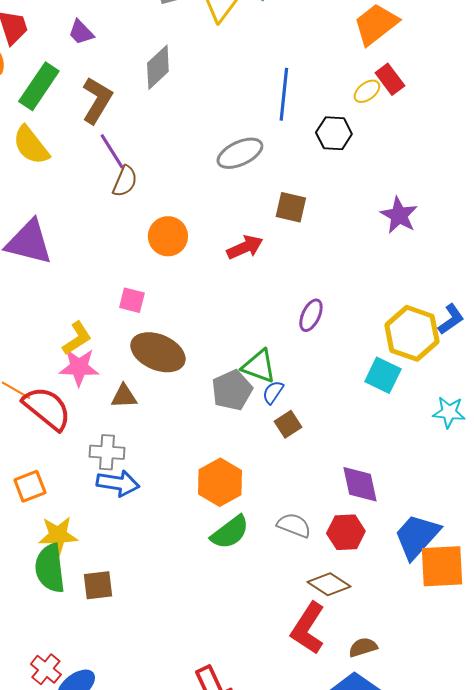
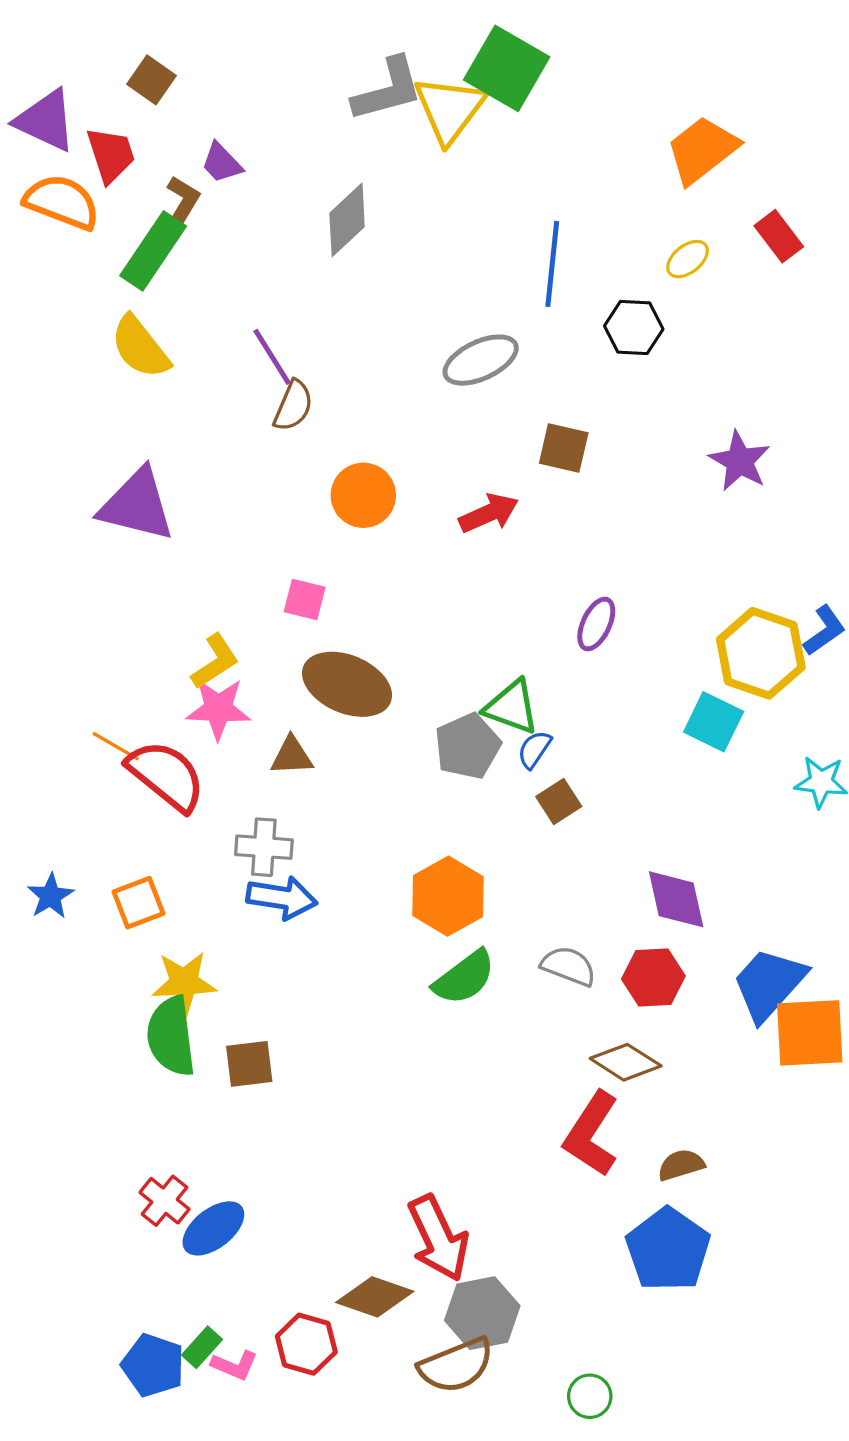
red rectangle: (390, 79) -> (779, 236), moved
brown L-shape: (97, 100) -> (182, 202), moved, size x0.7

